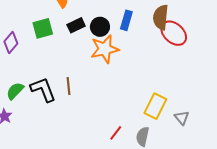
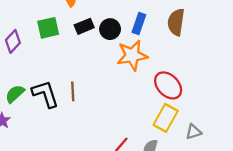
red ellipse: (174, 33) -> (168, 85), moved
orange star: (105, 49) -> (132, 55), moved
gray triangle: (182, 118) -> (194, 132), turned 49

